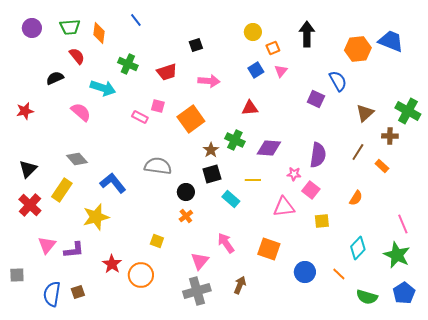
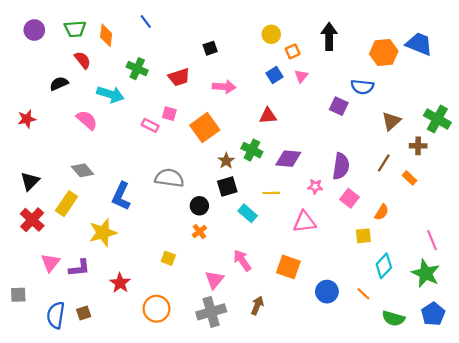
blue semicircle: (338, 81) -> (362, 87), turned 125
blue L-shape: (113, 183) -> (121, 196), turned -116
pink square: (311, 190) -> (349, 198), moved
yellow square: (322, 221) -> (363, 236), moved
orange circle: (141, 275) -> (157, 309), moved

